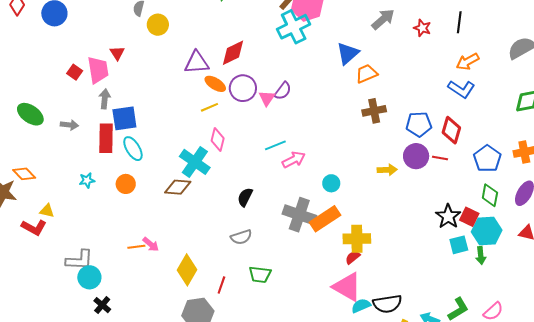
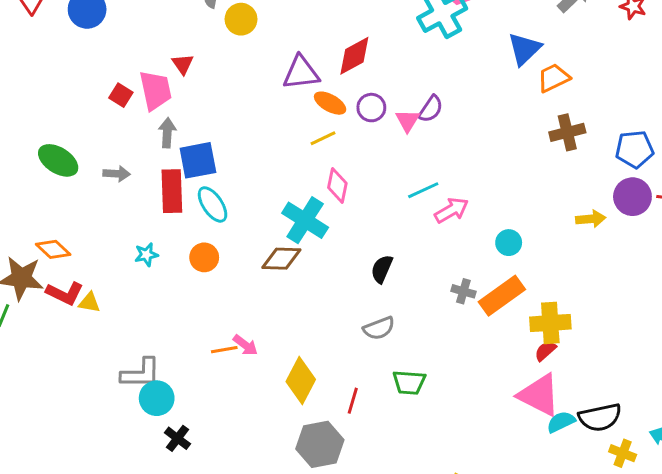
purple circle: (243, 88) -> (371, 108), size x0.7
gray cross: (299, 215) -> (463, 291), size x0.5
red L-shape: (34, 227) -> (65, 293), moved

